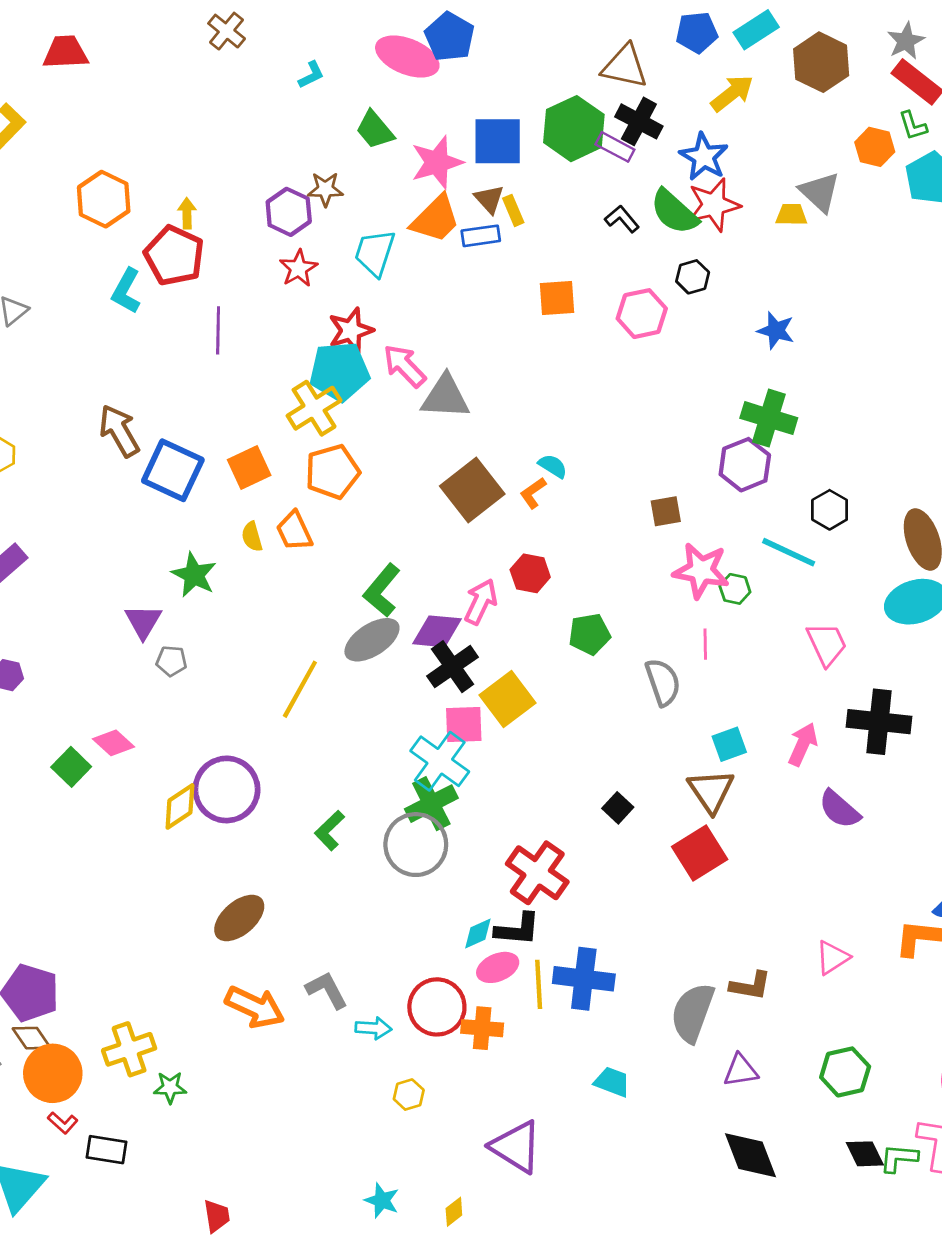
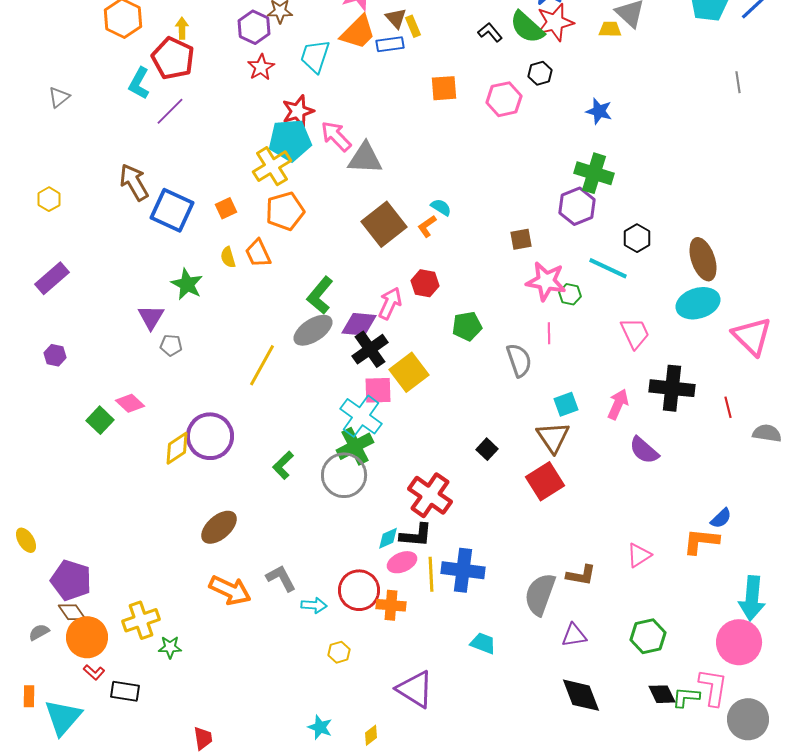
purple line: (218, 330) -> (170, 111), moved, turned 44
orange square: (249, 467) -> (226, 208), size x0.7

